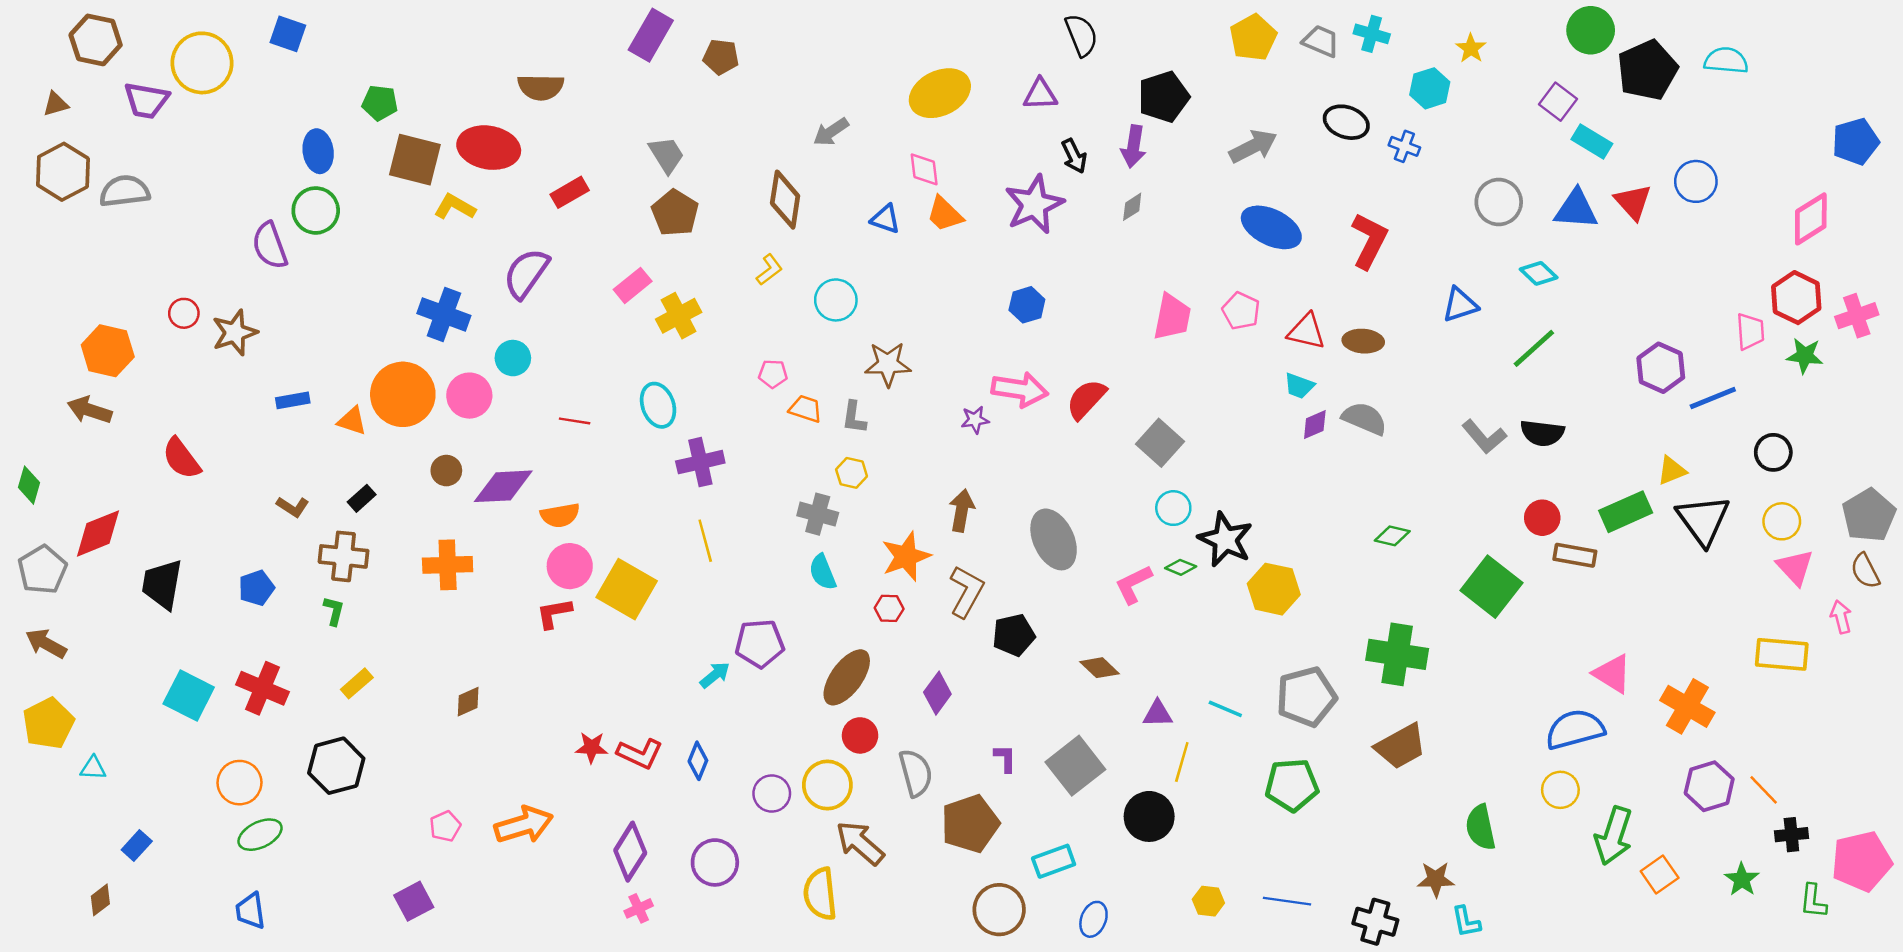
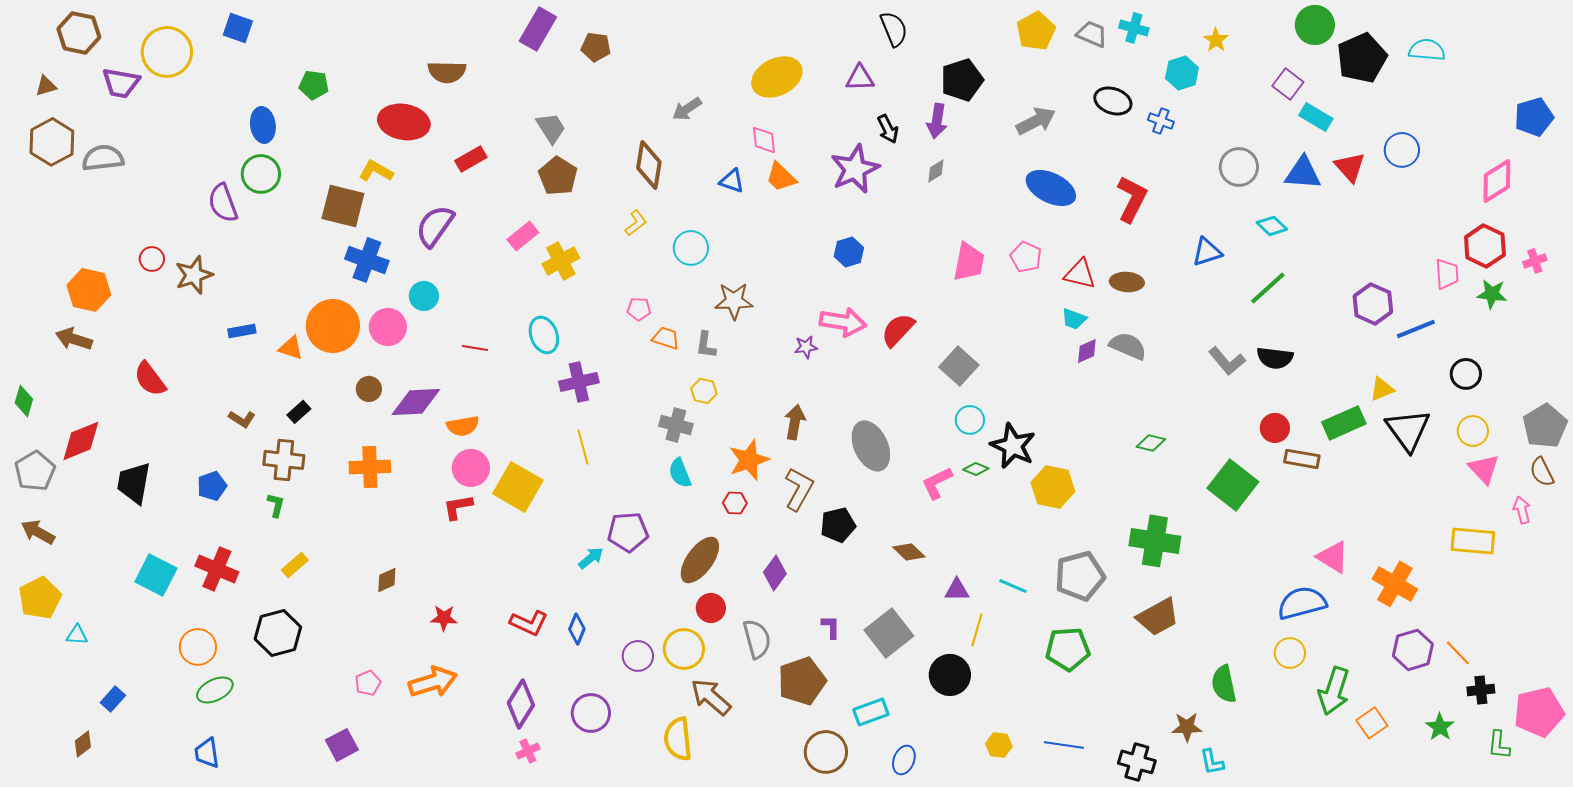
brown square: (415, 160) -> (343, 206), moved
pink cross: (1857, 316) -> (1535, 261), size x0.7
red star: (591, 748) -> (444, 618), moved

